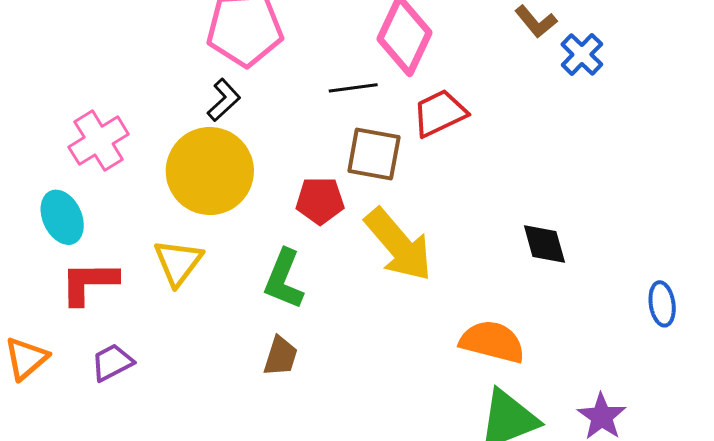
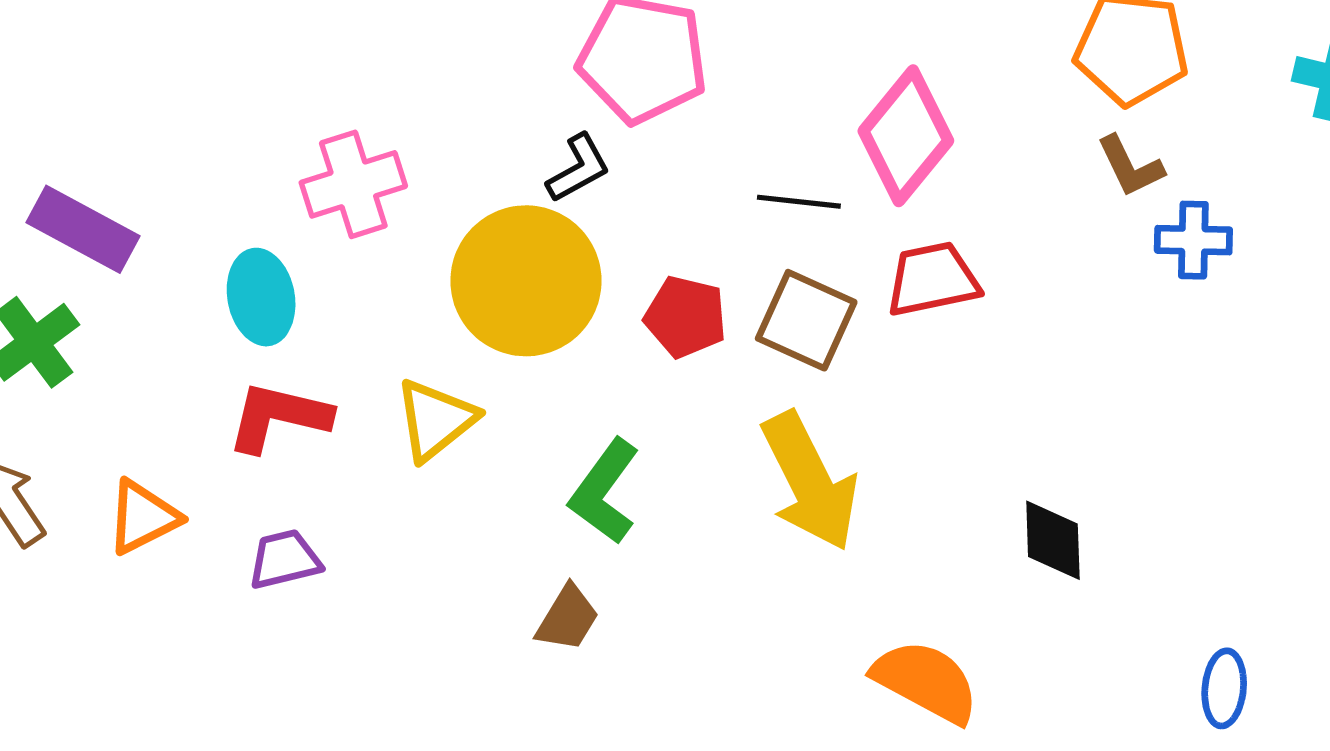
blue cross: (582, 54) -> (1193, 240), turned 33
red pentagon: (320, 201) -> (686, 317), moved

